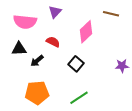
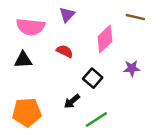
black arrow: (37, 61) -> (72, 101), moved
purple star: (122, 66) -> (132, 68), moved
orange pentagon: (37, 93) -> (27, 112), moved

